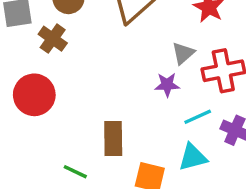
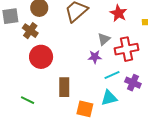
red circle: (34, 95) -> (41, 57), moved
green line: (75, 172) -> (28, 100), moved

